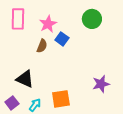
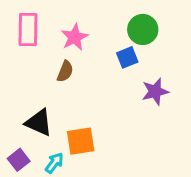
blue square: (62, 39) -> (127, 57), moved, turned 32
purple star: (101, 84) -> (155, 92), moved
orange square: (61, 99) -> (81, 141), moved

